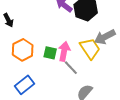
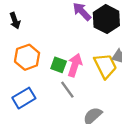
gray line: (71, 68) -> (67, 90), moved

